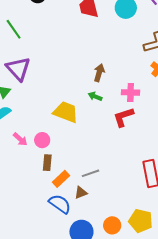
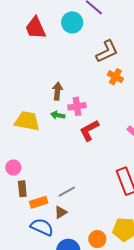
pink cross: (131, 92) -> (77, 106), moved
yellow trapezoid: (66, 112) -> (27, 121), moved
orange rectangle: (61, 179) -> (39, 202), turned 36

